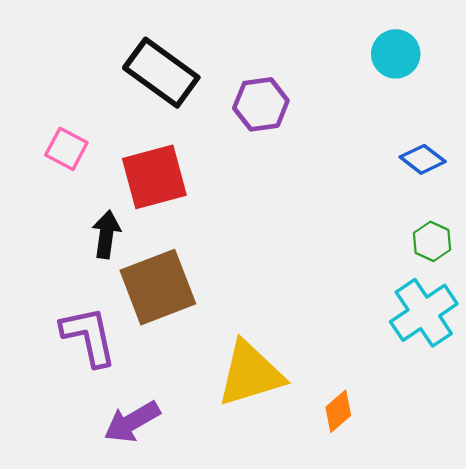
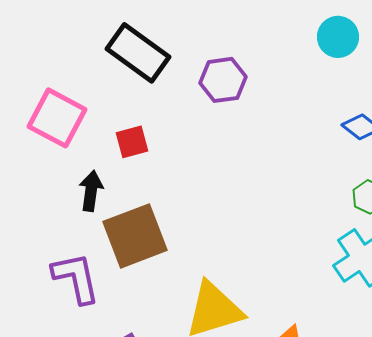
pink square: (66, 149) -> (57, 118), size x1.6
red square: (154, 177) -> (132, 142), size x0.6

